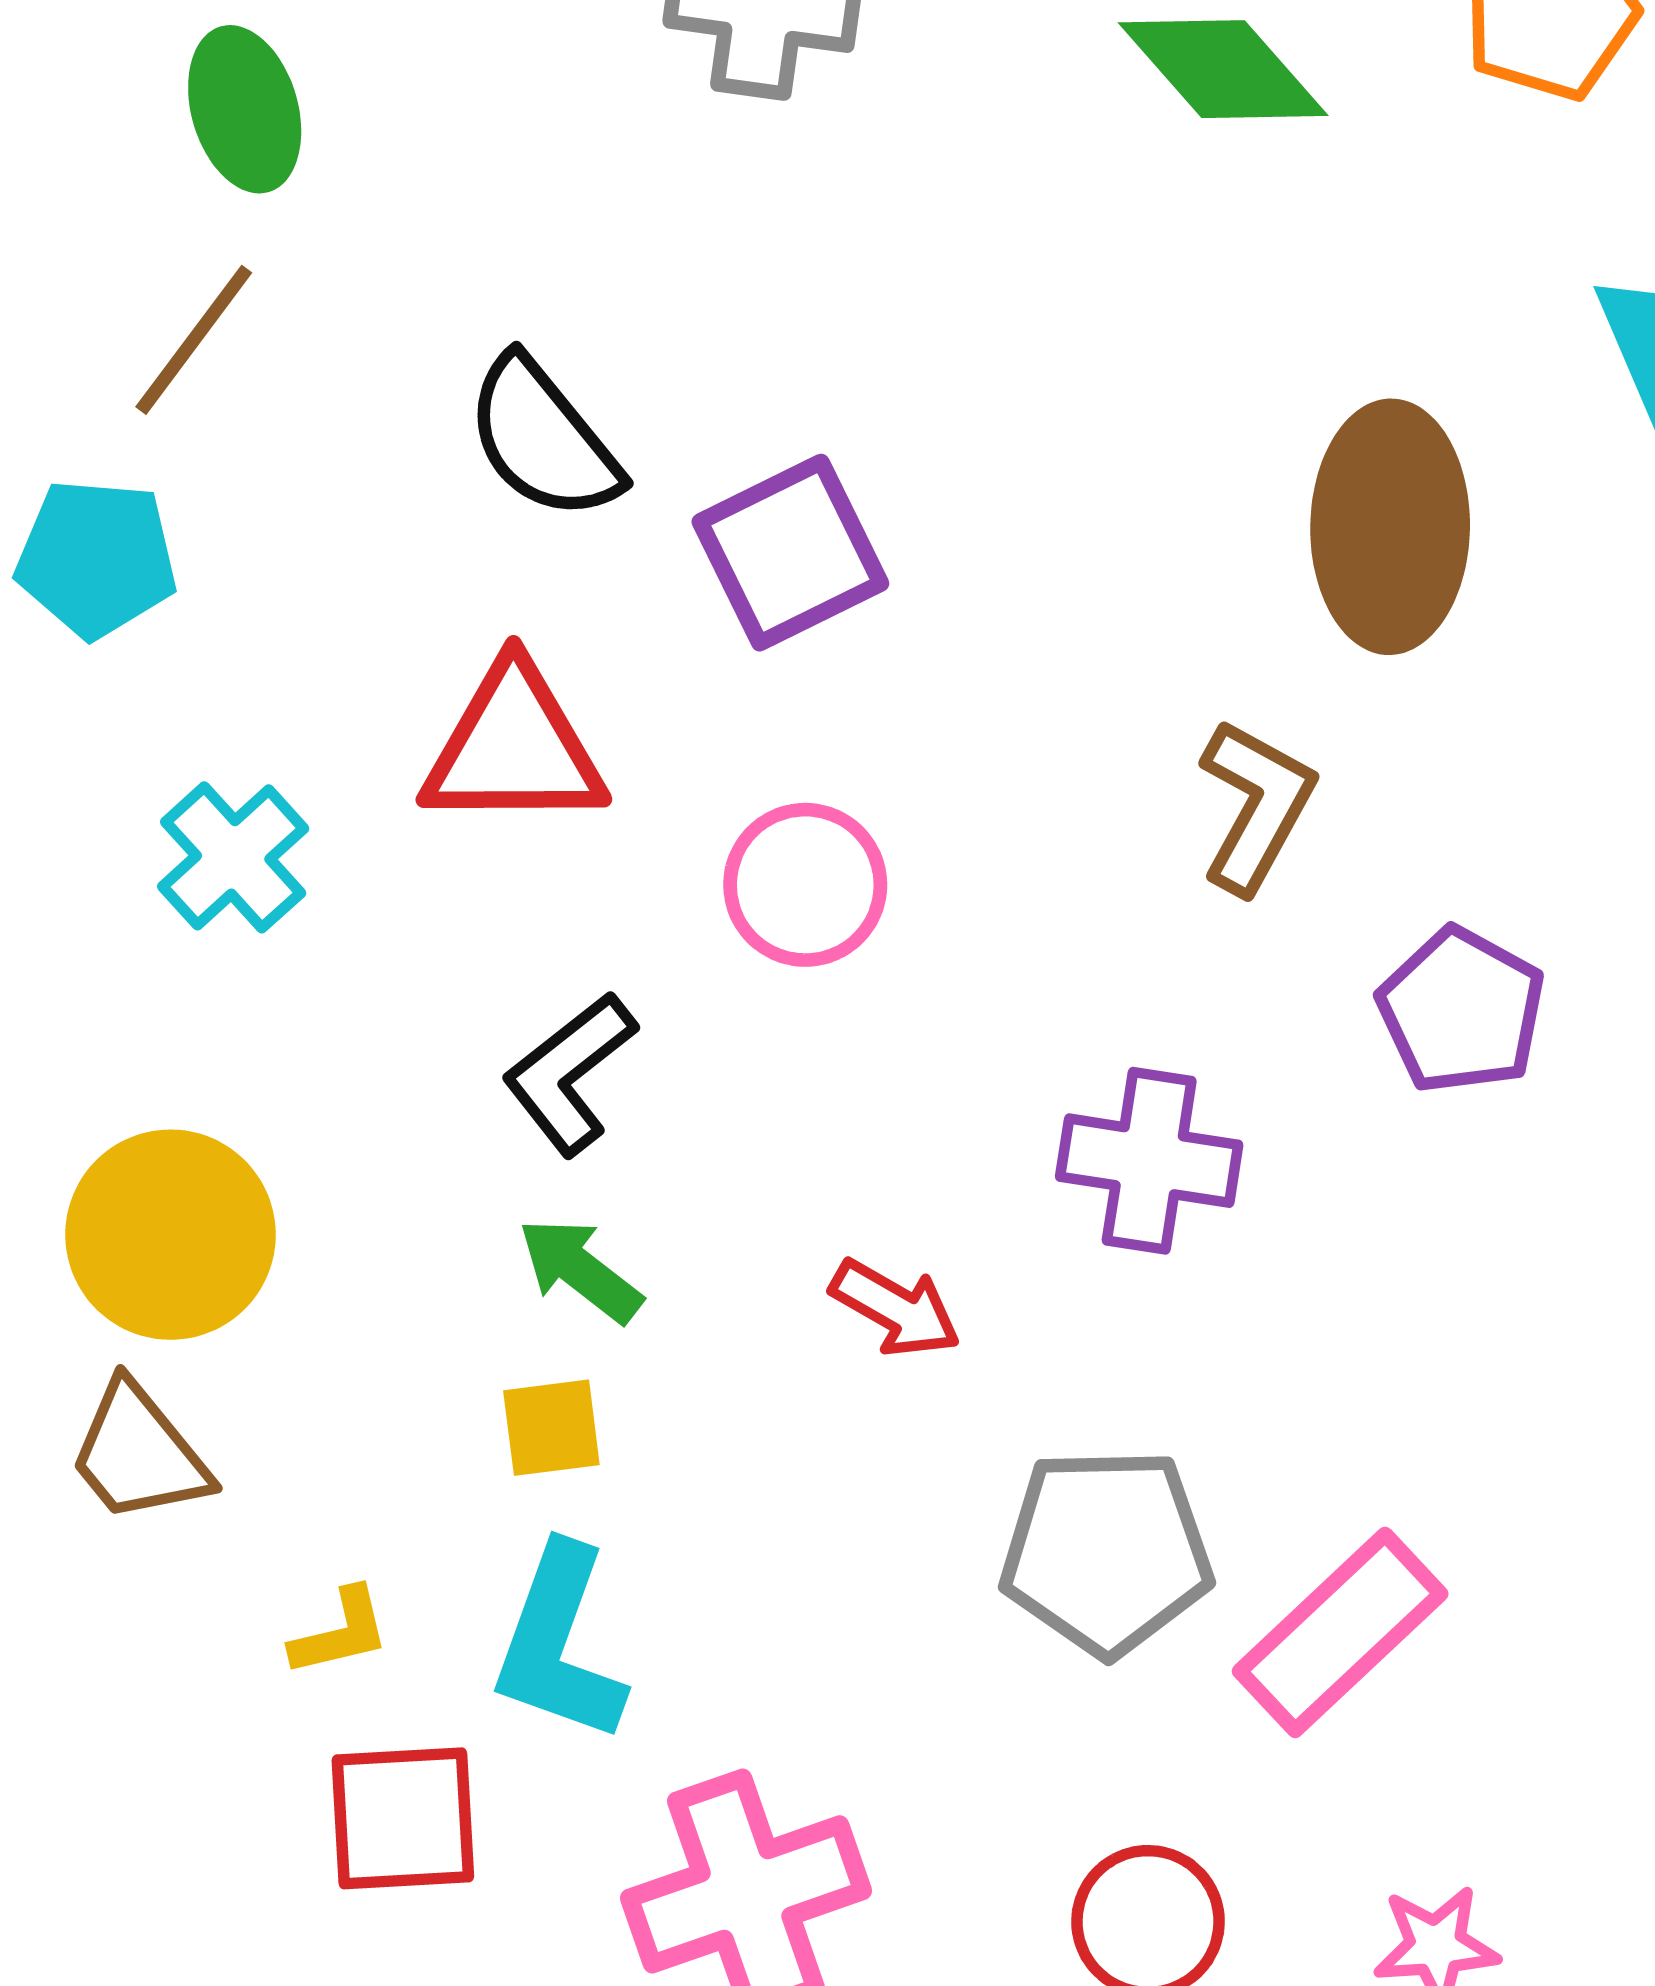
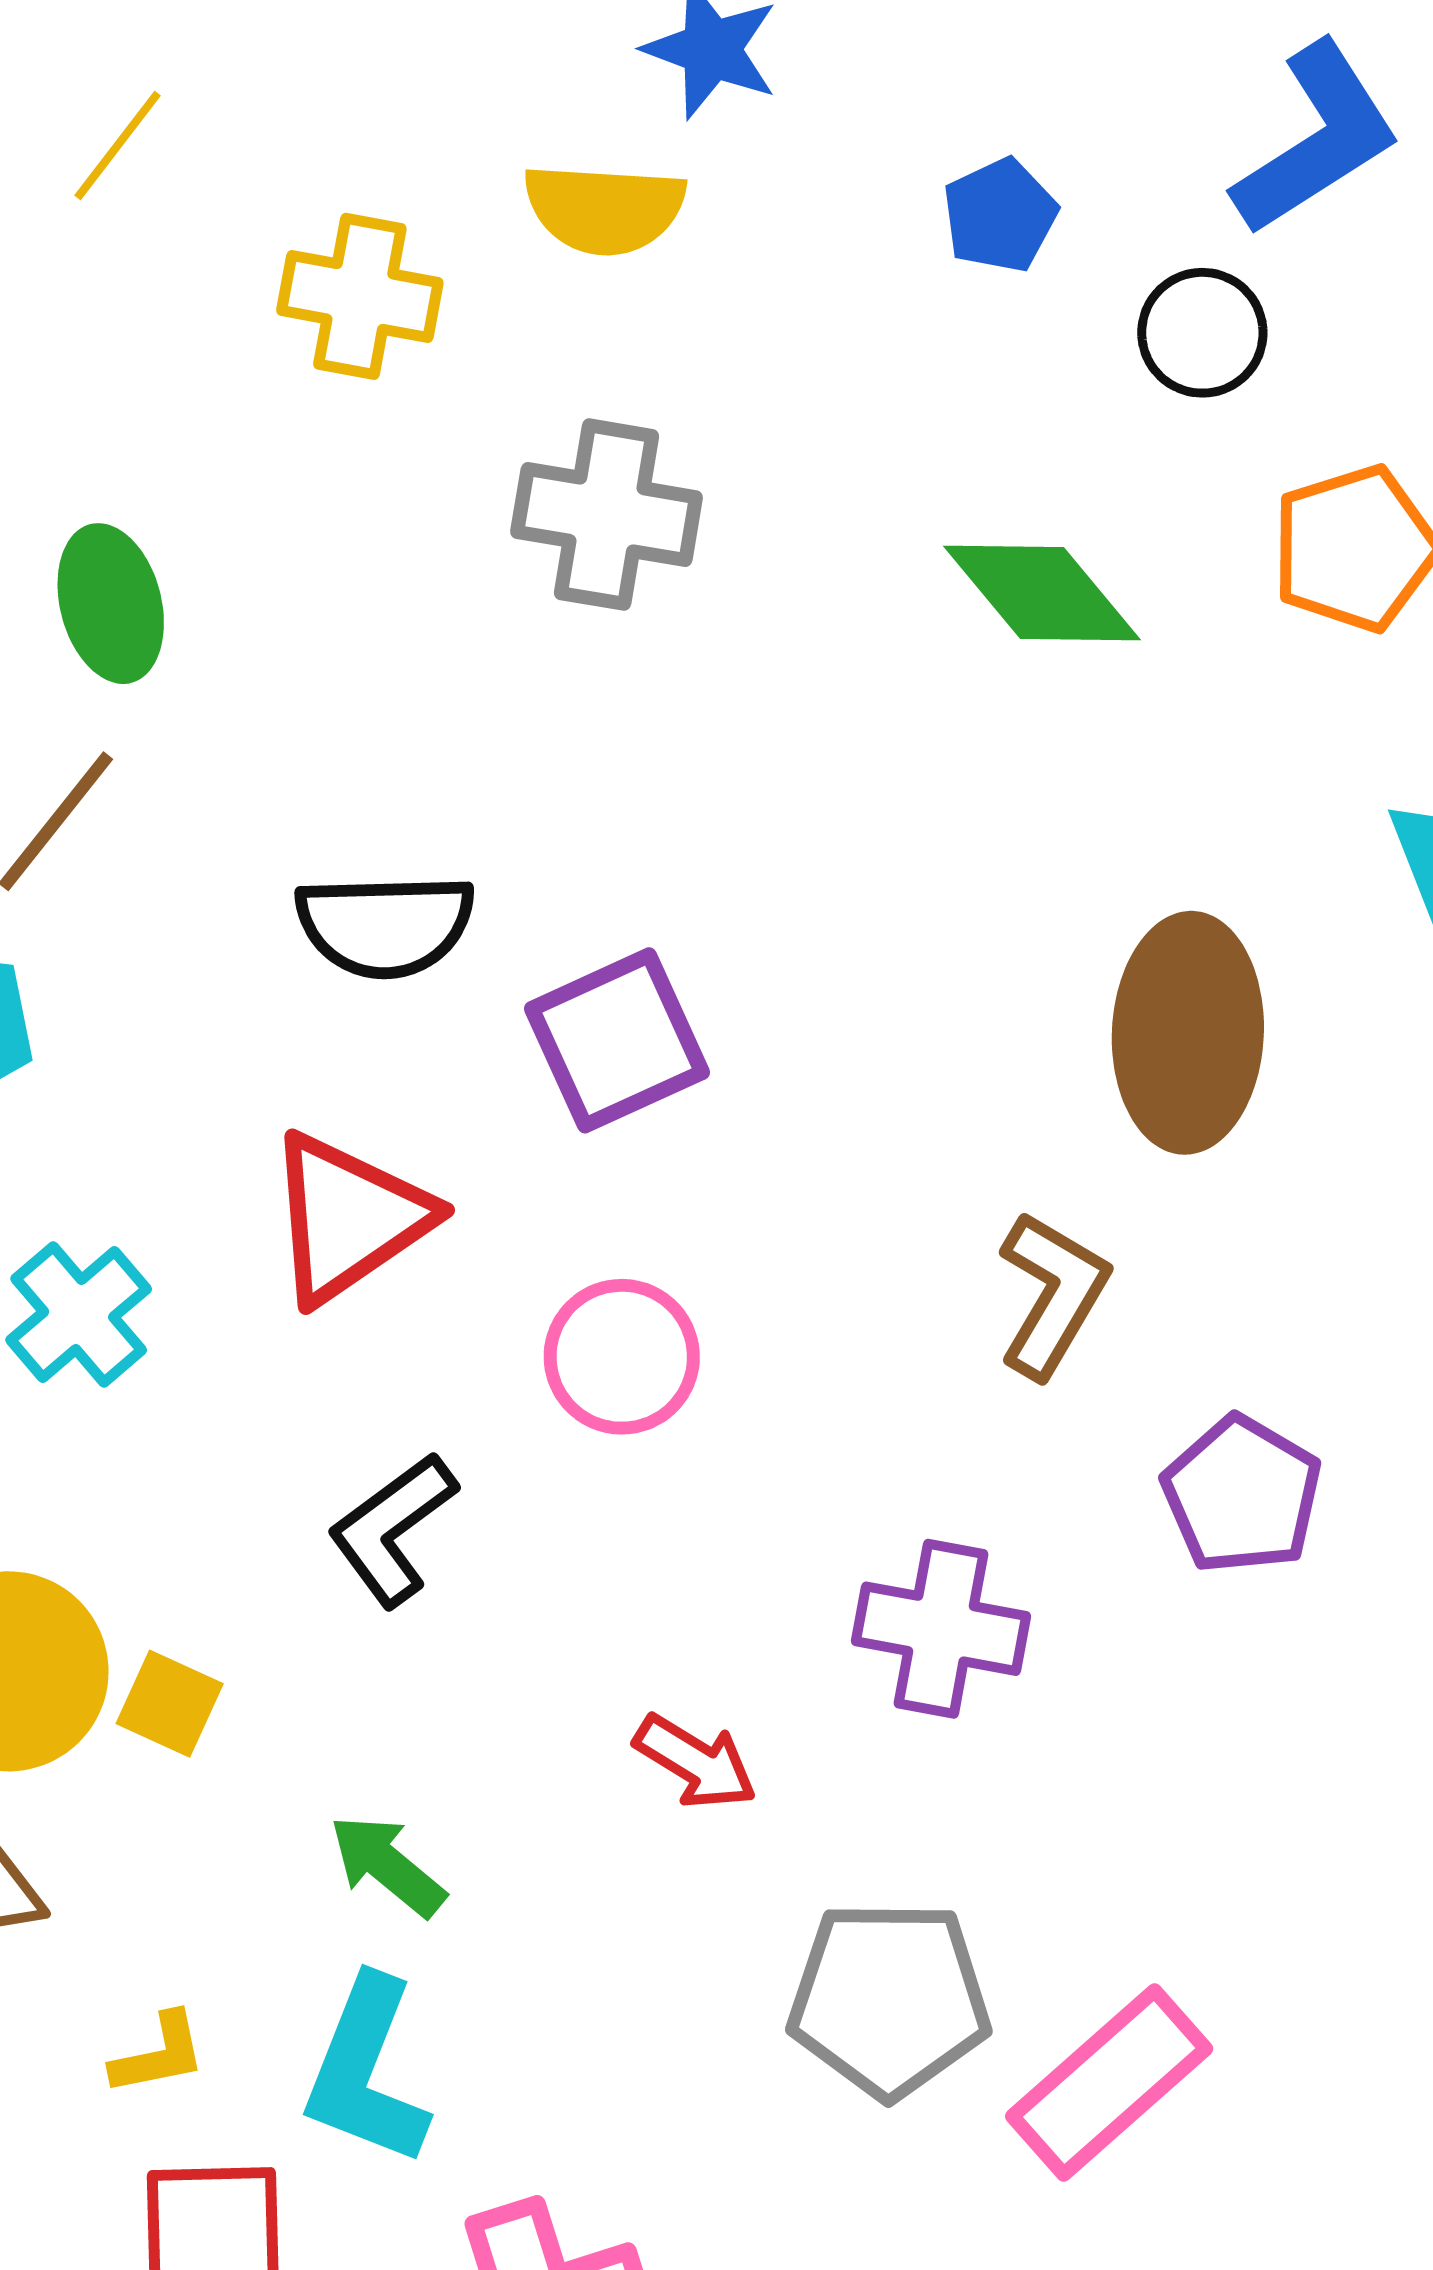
black semicircle: (543, 439) -> (385, 925), turned -54
red triangle: (514, 747) -> (349, 1218), turned -36
green arrow: (580, 1270) -> (387, 1865), moved
yellow square: (551, 1428) -> (170, 1704), moved, turned 30

